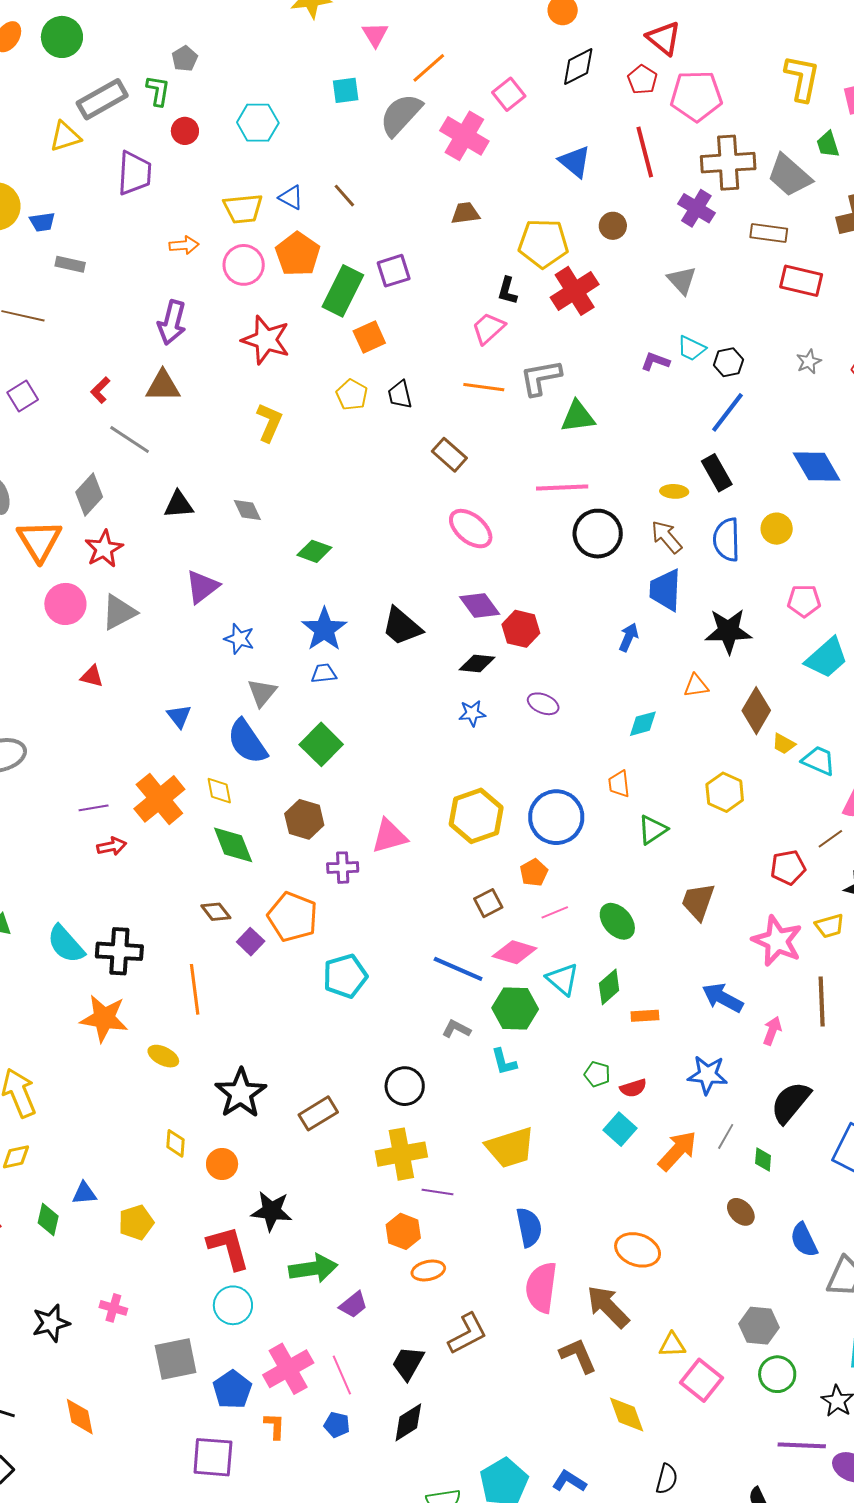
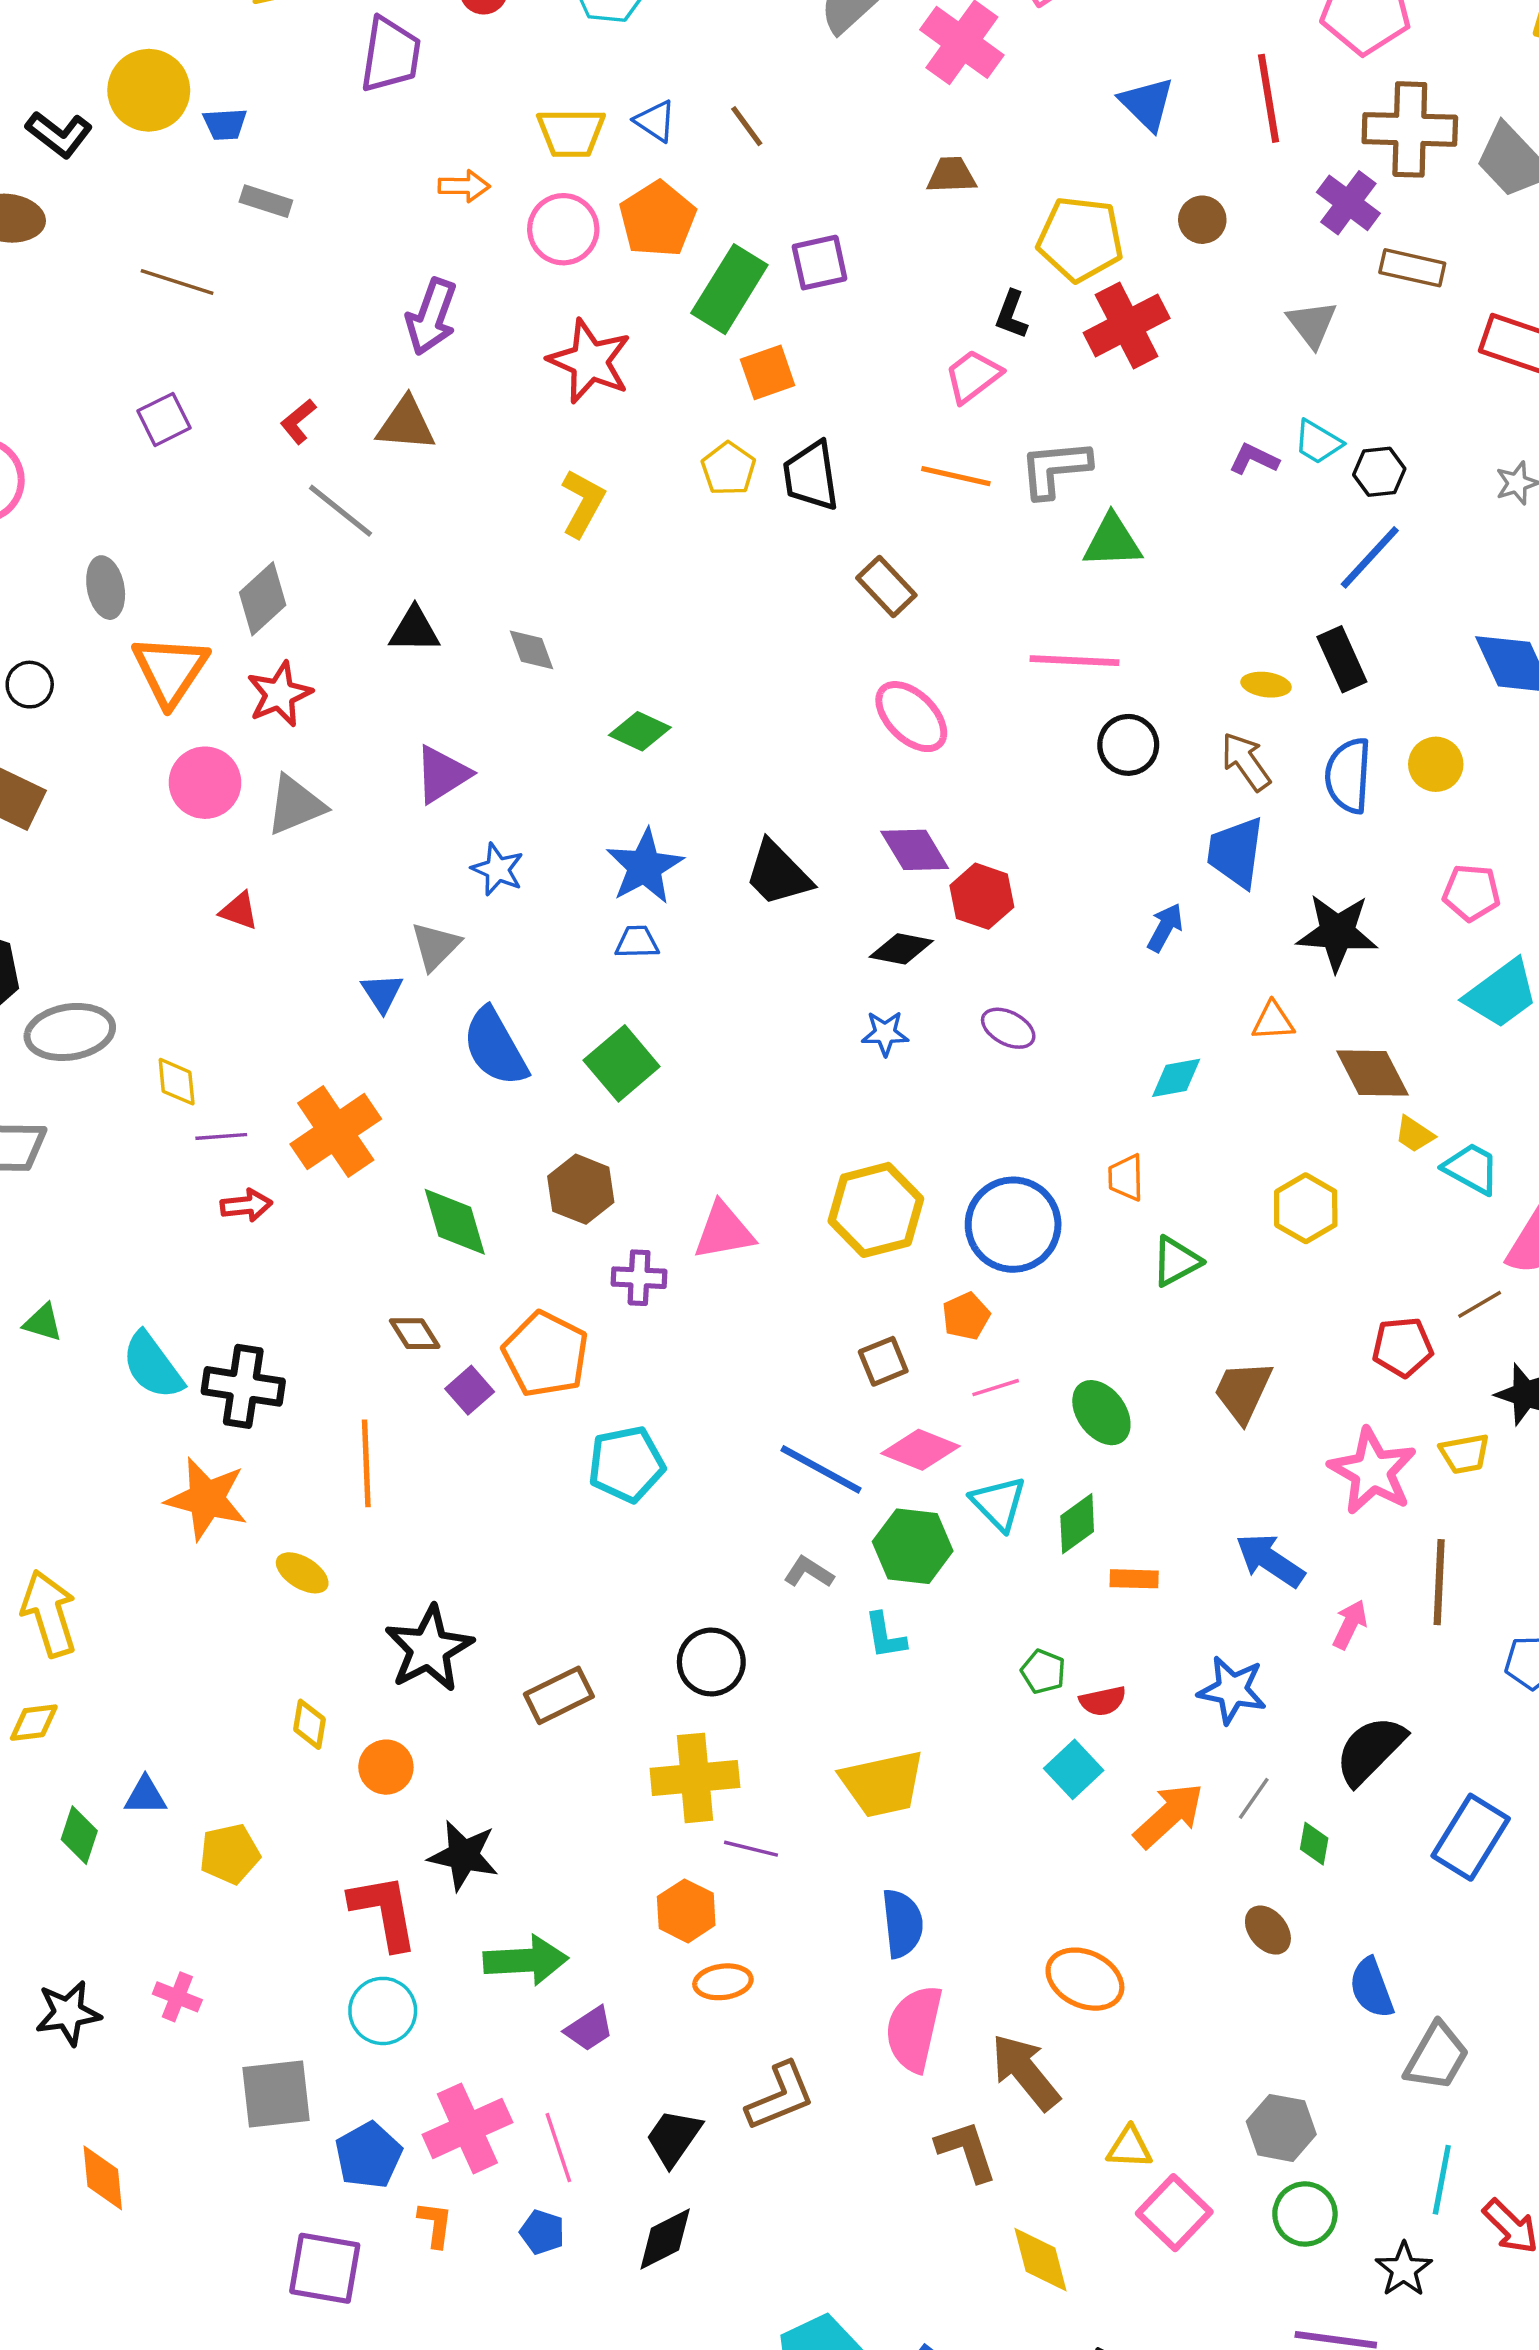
brown rectangle: (769, 233) -> (1412, 268), moved
black trapezoid: (400, 395) -> (811, 476), size x1.4
black circle: (598, 534) -> (1128, 745), size x0.7
gray triangle: (262, 693) -> (436, 946), moved
brown diamond: (756, 711) -> (1373, 1073), turned -63
yellow diamond: (219, 791) -> (177, 1082), moved

